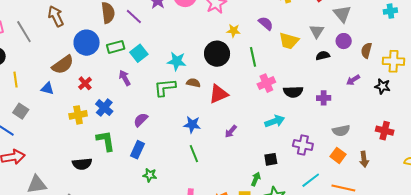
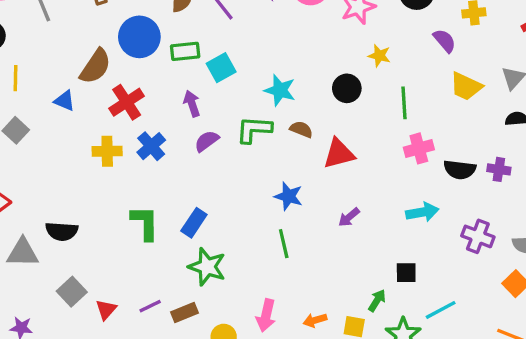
purple semicircle: (266, 23) -> (445, 41), moved
black circle: (217, 54) -> (347, 88), size x0.7
brown semicircle: (63, 65) -> (95, 66), turned -30
red cross: (85, 83) -> (127, 102), size x1.5
purple cross: (324, 98) -> (499, 169), moved
purple semicircle: (141, 120) -> (207, 141), moved
green L-shape: (106, 141) -> (145, 223), moved
purple cross: (303, 145) -> (478, 236), moved
black semicircle: (82, 164) -> (62, 231), moved
green star: (150, 175) -> (207, 267), size x1.6
cyan line: (311, 180) -> (441, 310), moved

